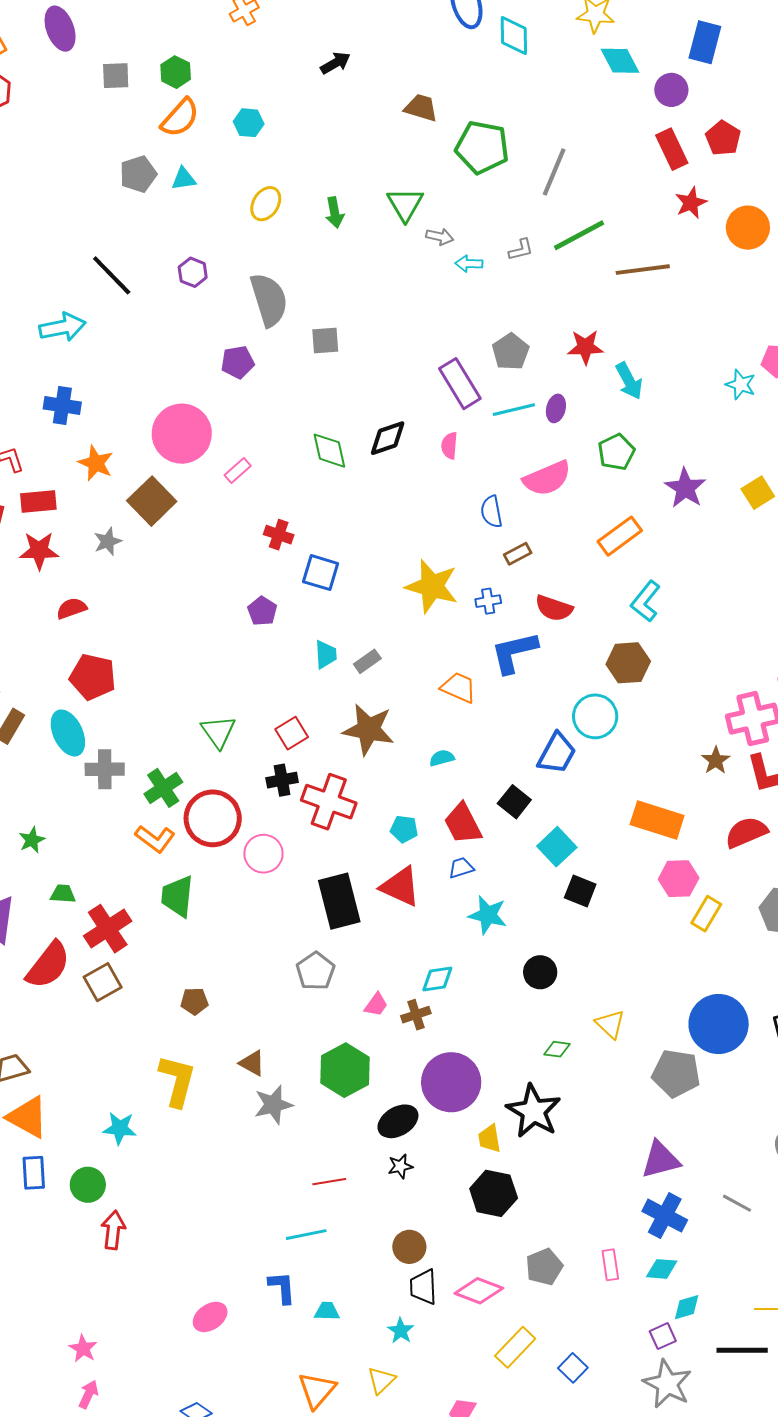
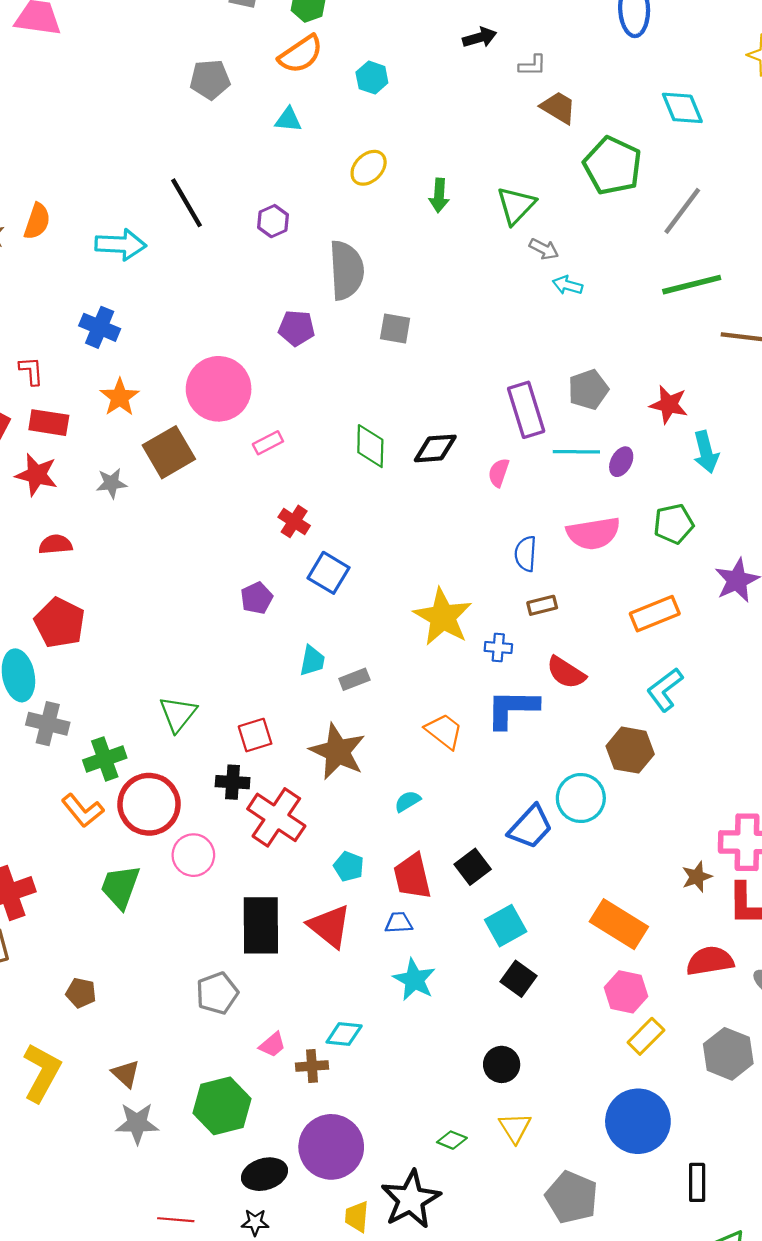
cyan diamond: (514, 36) -> (682, 108), moved, turned -36
gray pentagon: (138, 174) -> (210, 79), moved
gray L-shape: (521, 250) -> (532, 65), moved
cyan semicircle: (442, 758) -> (408, 801), turned -30
green trapezoid: (177, 896) -> (120, 887), moved
black circle: (540, 972) -> (502, 1064), moved
blue circle: (719, 1024) -> (638, 1121), moved

